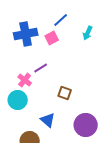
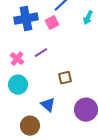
pink cross: (25, 80) -> (17, 59), moved
brown square: (65, 93) -> (65, 78), turned -32

